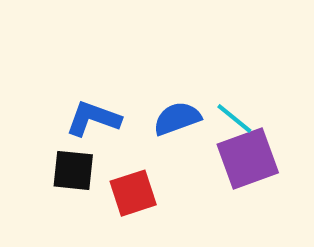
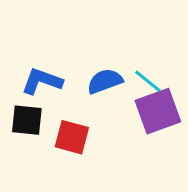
red square: (133, 193) -> (72, 137), turned 33

